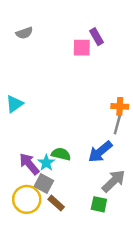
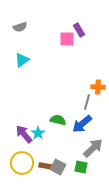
cyan triangle: (14, 104) -> (22, 60), moved
gray line: (117, 125) -> (87, 102), moved
green semicircle: (61, 154) -> (58, 120), moved
gray square: (44, 183) -> (58, 167), moved
brown rectangle: (56, 203) -> (46, 166), turned -32

